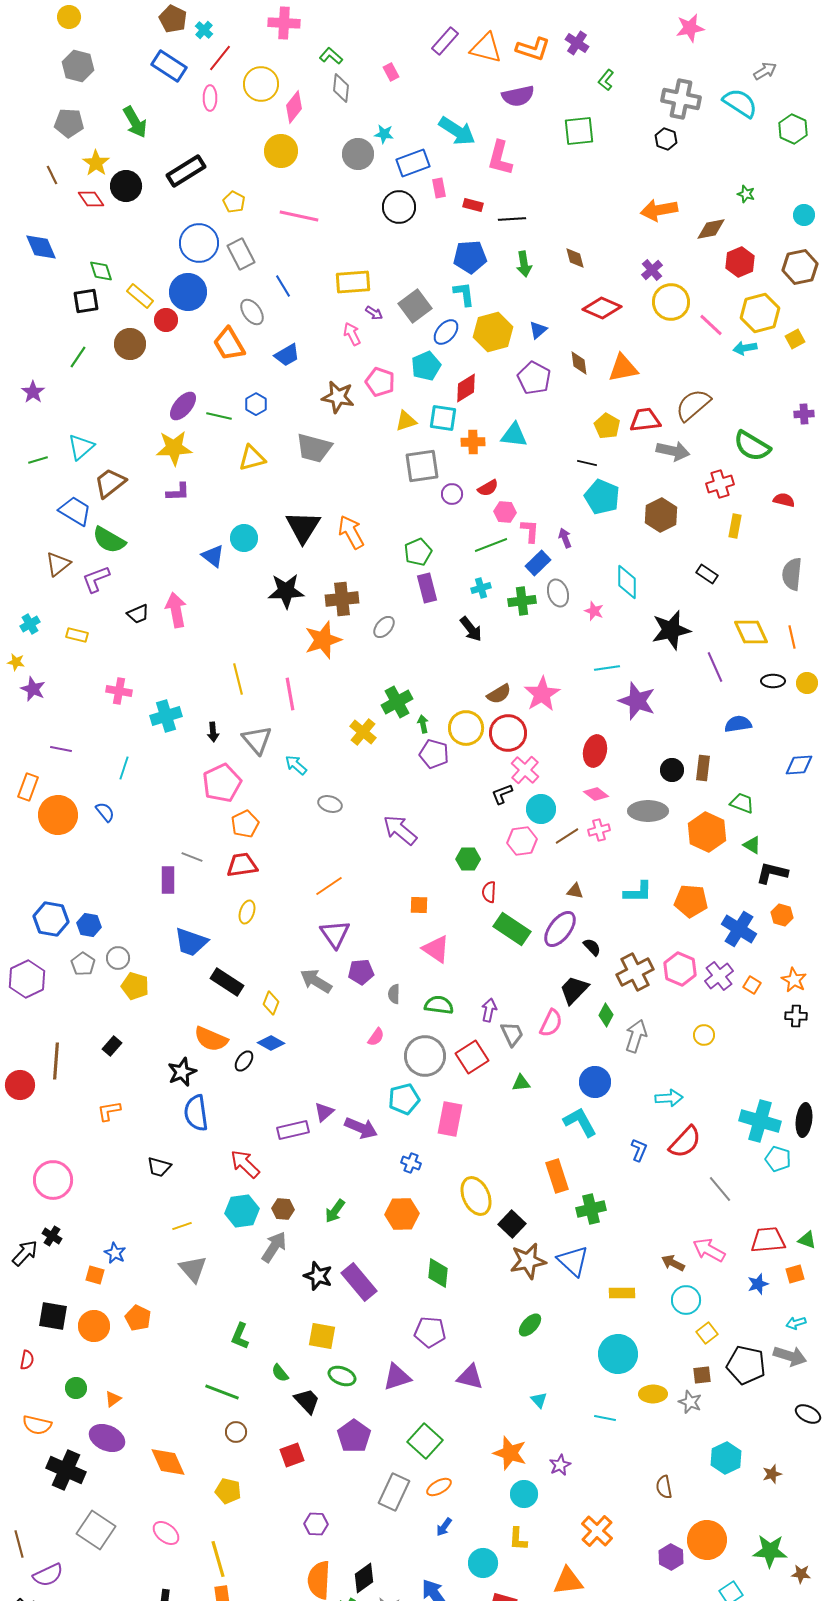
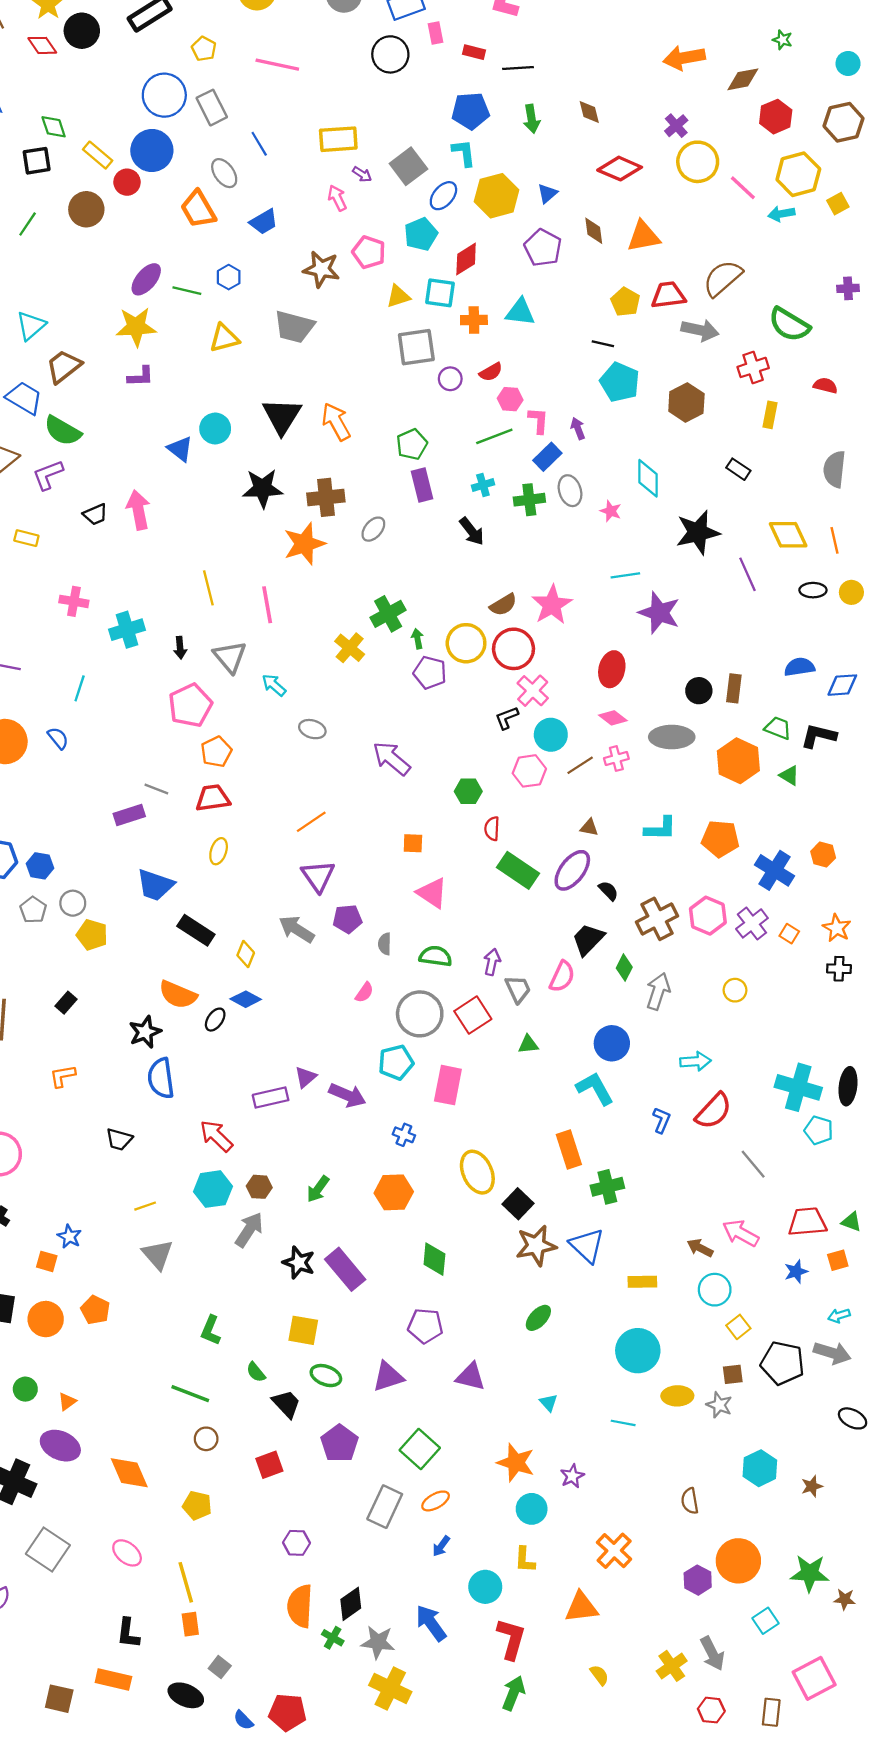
blue semicircle: (738, 724) -> (799, 667), moved
black L-shape: (772, 873) -> (819, 736), moved
purple rectangle: (168, 880) -> (129, 815), turned 72

